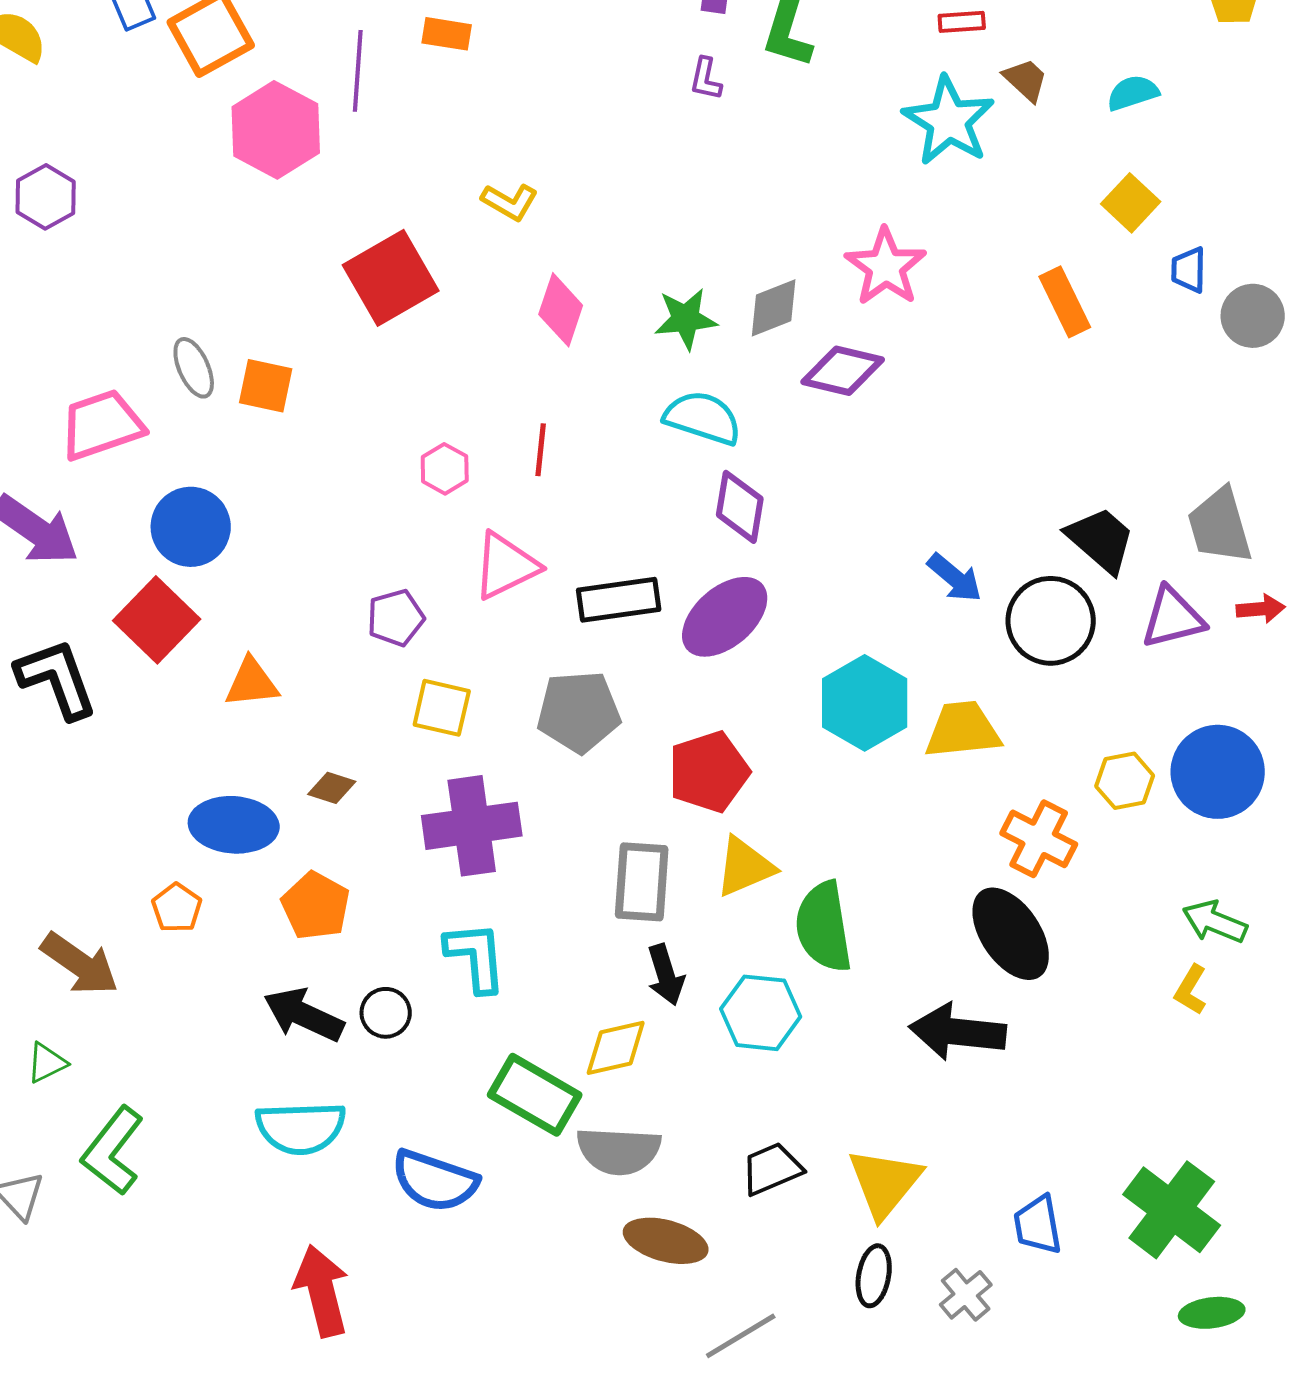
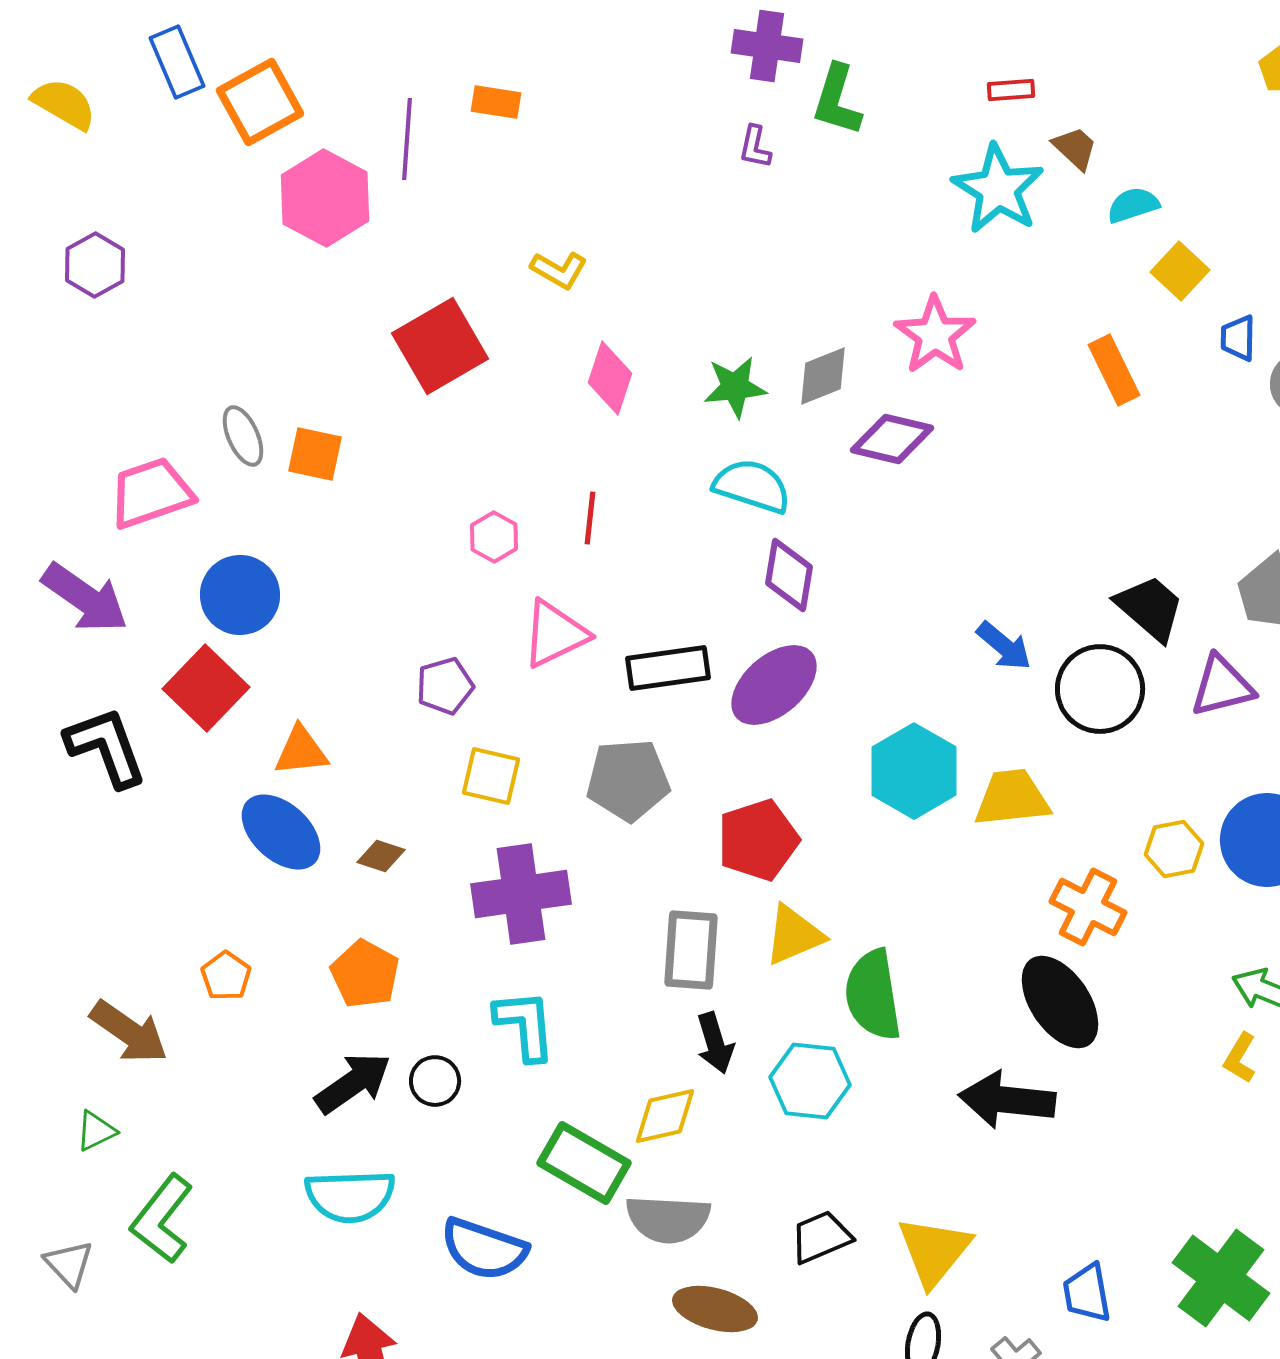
cyan semicircle: (1133, 93) -> (1133, 205), moved
blue ellipse: (234, 825) -> (281, 832), moved, turned 38
black arrow: (304, 1015) -> (353, 1083), turned 120

